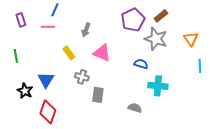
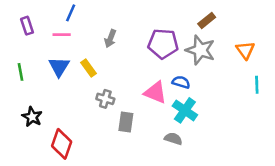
purple pentagon: (133, 20) -> (163, 44), moved, turned 30
pink triangle: (102, 53) -> (155, 92), moved
blue triangle: (46, 80) -> (59, 67), moved
cyan cross: (158, 86) -> (185, 110), moved, turned 30

